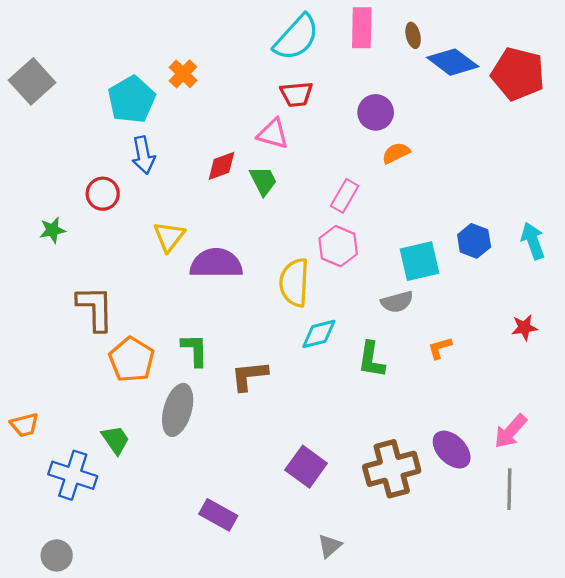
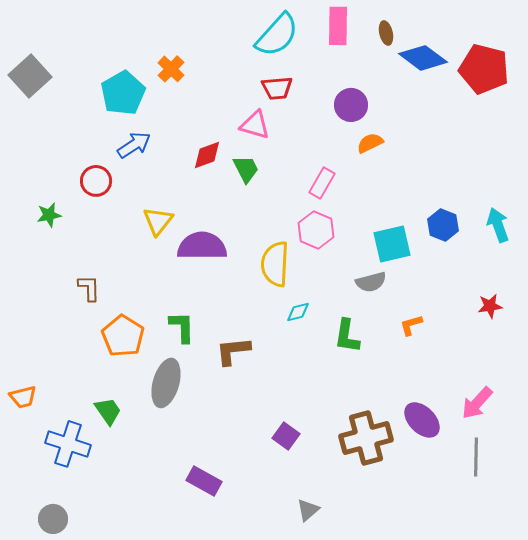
blue arrow: (143, 155) -> (134, 145), turned -112
brown L-shape: (95, 308) -> (89, 288), size x0.6
cyan diamond: (319, 334) -> (298, 312), size x0.7
purple square: (306, 467) -> (286, 436), size x0.7

